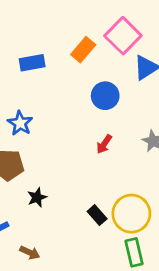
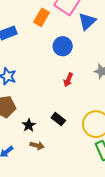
black rectangle: (97, 215) -> (58, 119), moved
brown arrow: (30, 253) -> (37, 145), moved

